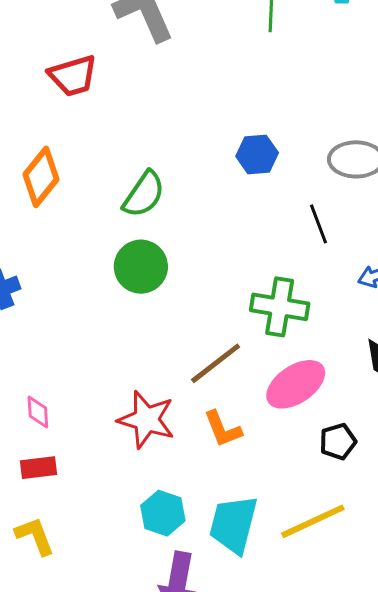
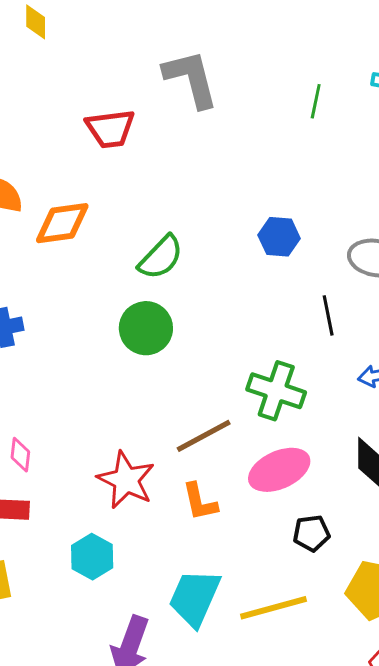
orange diamond: (41, 177) -> (62, 223), turned 34
cyan hexagon: (163, 513) -> (92, 557), moved

